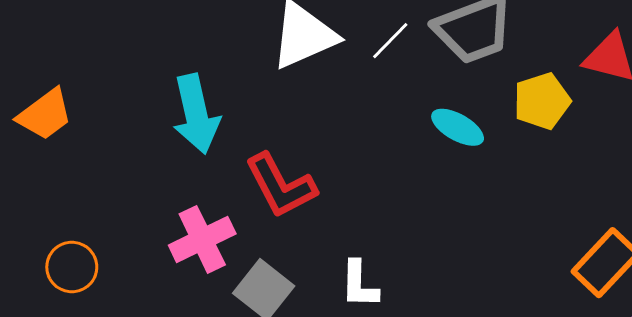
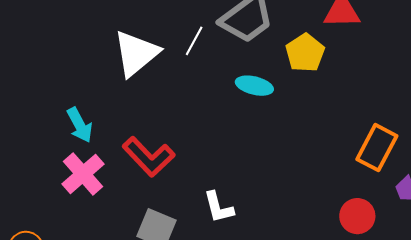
cyan arrow: (196, 114) -> (80, 125), size x0.7
pink cross: (202, 239) -> (83, 174), moved

